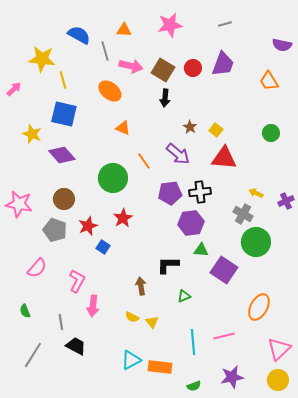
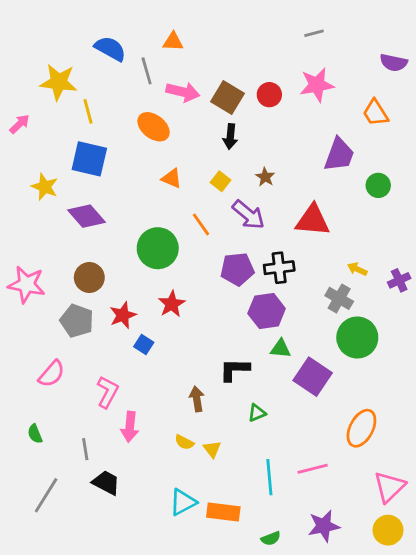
pink star: (170, 25) -> (317, 85), moved
purple trapezoid: (223, 64) -> (339, 155), moved
yellow square: (216, 130) -> (221, 181), moved

